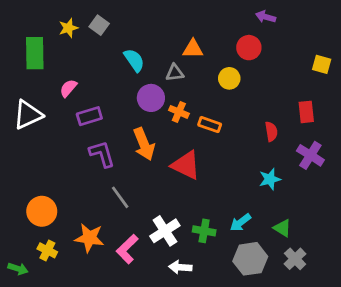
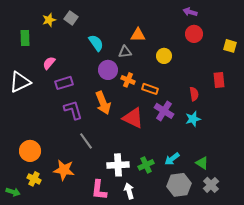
red circle: (249, 48) -> (194, 34), moved
green rectangle: (35, 53) -> (25, 38), size x0.7
purple cross: (310, 155) -> (164, 111), moved
cyan star: (270, 179) -> (193, 119), moved
white cross: (165, 231) -> (118, 165), turned 30
green cross: (204, 231) -> (146, 165), turned -35
pink L-shape: (127, 249) -> (99, 190), moved, turned -40
white arrow: (180, 267) -> (129, 191), turned 70

